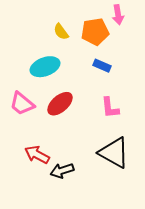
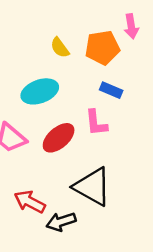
pink L-shape: (110, 108) -> (96, 123), moved
black triangle: (114, 153) -> (92, 187), moved

